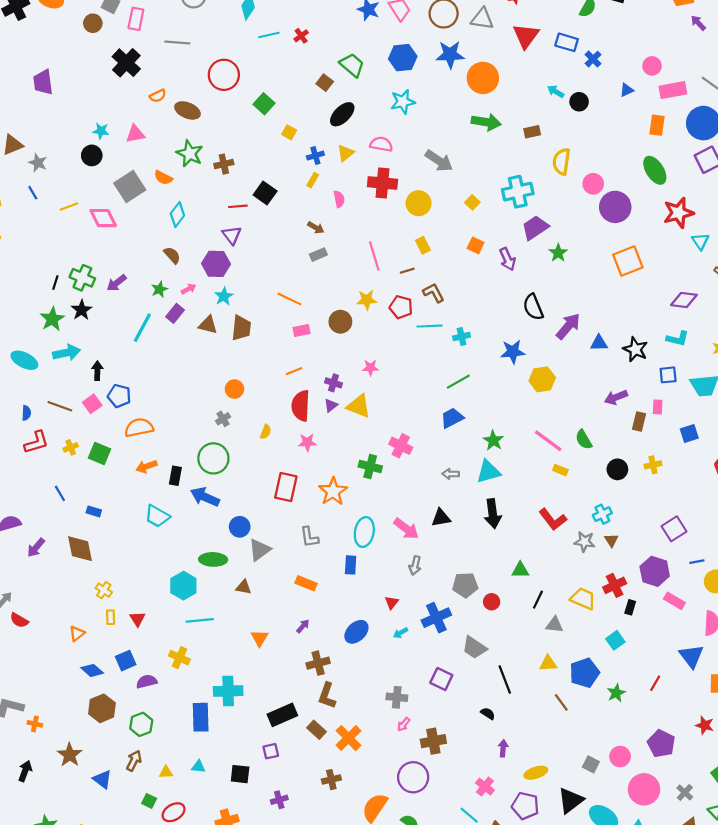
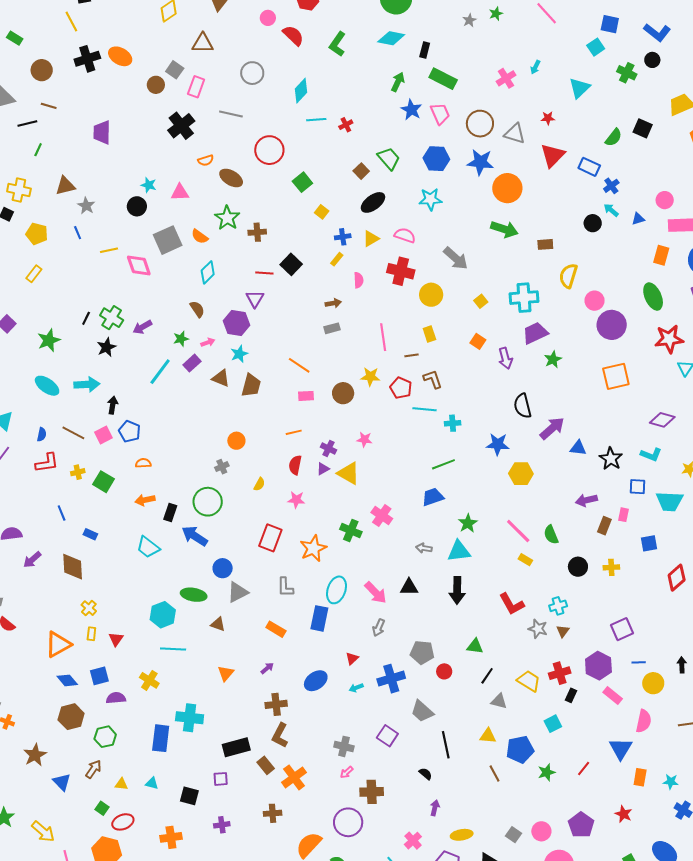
cyan arrow: (556, 92) -> (611, 210), moved
brown arrow: (316, 228) -> (333, 303), turned -49
green star: (52, 319) -> (49, 340), moved
red semicircle: (301, 406) -> (295, 465), size x0.7
orange semicircle: (139, 428) -> (143, 463), size x0.6
blue rectangle: (351, 565) -> (319, 618), size x1.4
orange triangle: (77, 634) -> (58, 644), size x1.8

